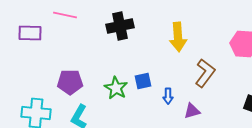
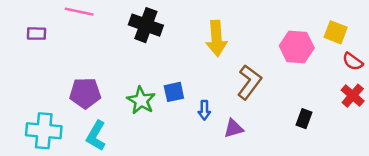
black cross: (120, 26) -> (146, 25), turned 32
purple rectangle: (30, 33) -> (36, 34), size x0.7

